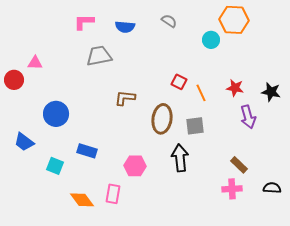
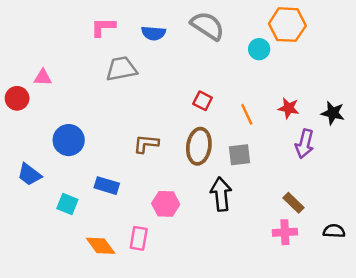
gray semicircle: (169, 21) -> (207, 26), size x1.8
red square: (179, 82) -> (203, 101), moved
brown L-shape: (125, 98) -> (146, 144), moved
purple arrow: (248, 117) -> (305, 144), turned 30

